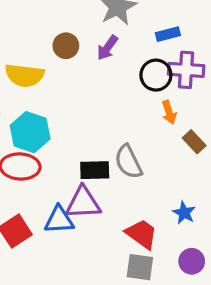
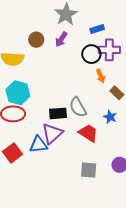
purple triangle: (83, 203) -> (52, 133), turned -35
blue star: (184, 213) -> (110, 117), moved
red trapezoid: (141, 234) -> (88, 133), moved

